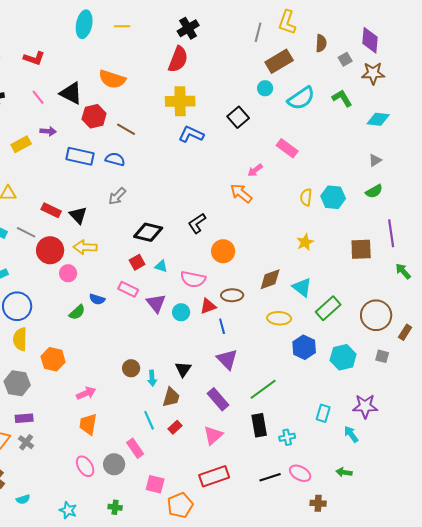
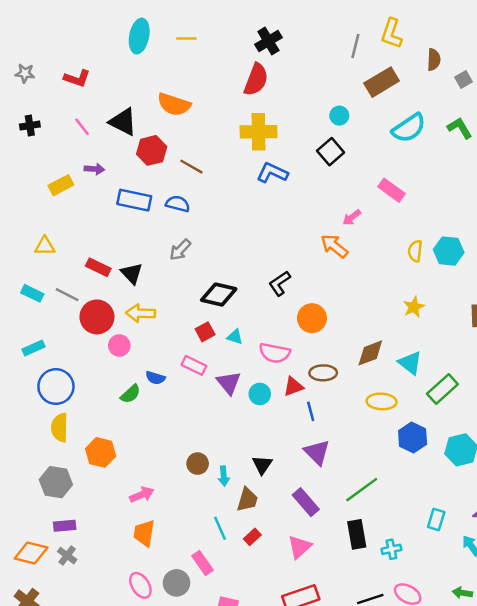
cyan circle: (265, 88) -> (339, 116), moved

